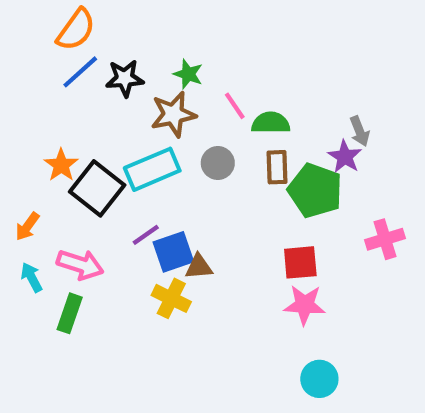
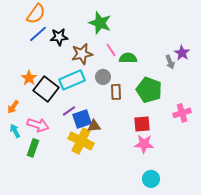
green star: (188, 74) -> (100, 23), moved, size x1.6
purple star: (345, 157) -> (182, 53), moved
brown rectangle: (277, 167) -> (116, 92), moved
yellow cross: (171, 298) -> (81, 141), size x1.4

